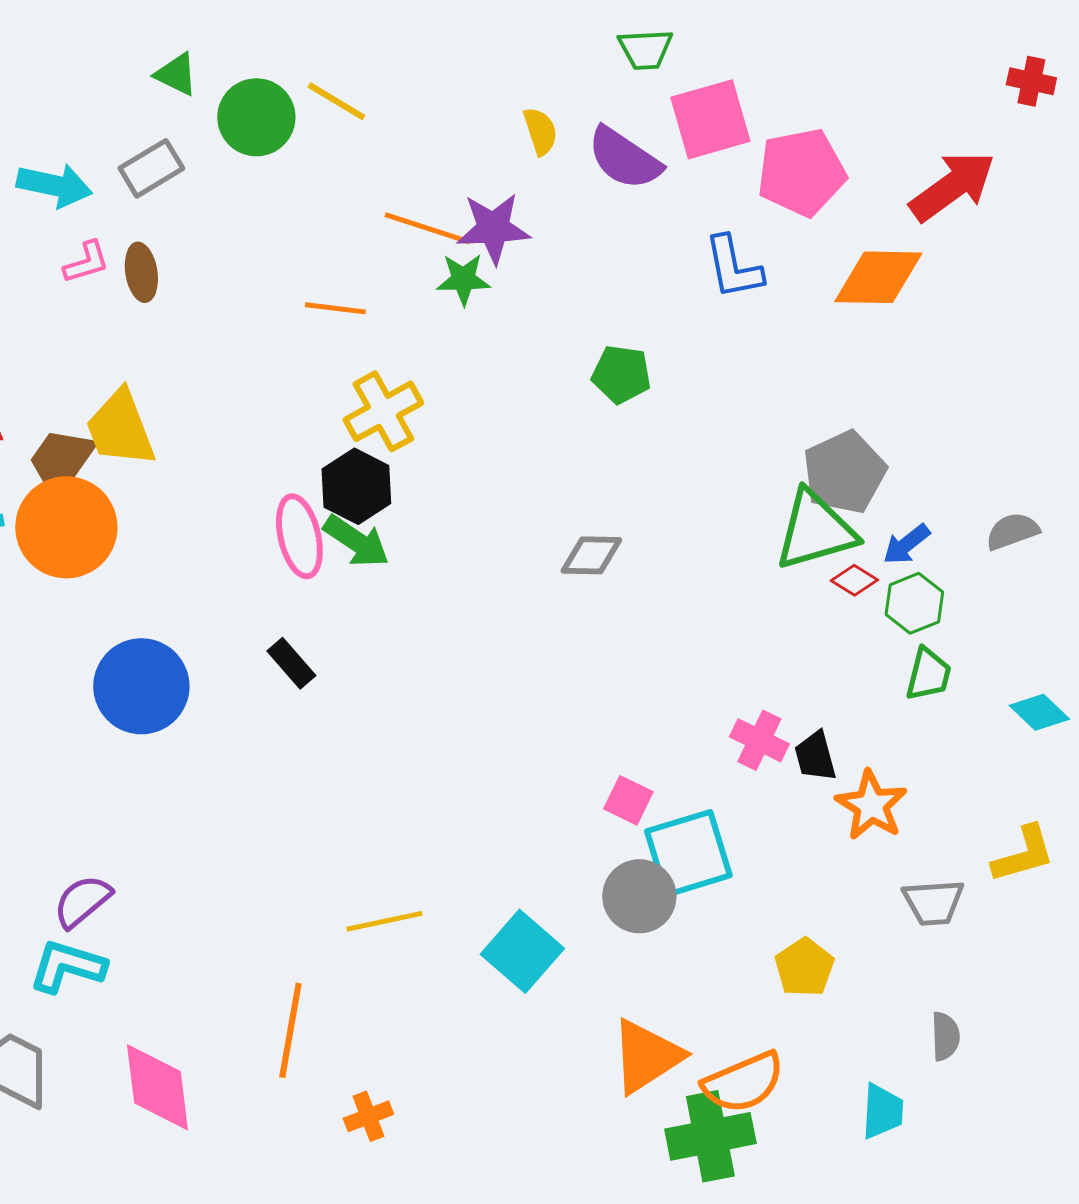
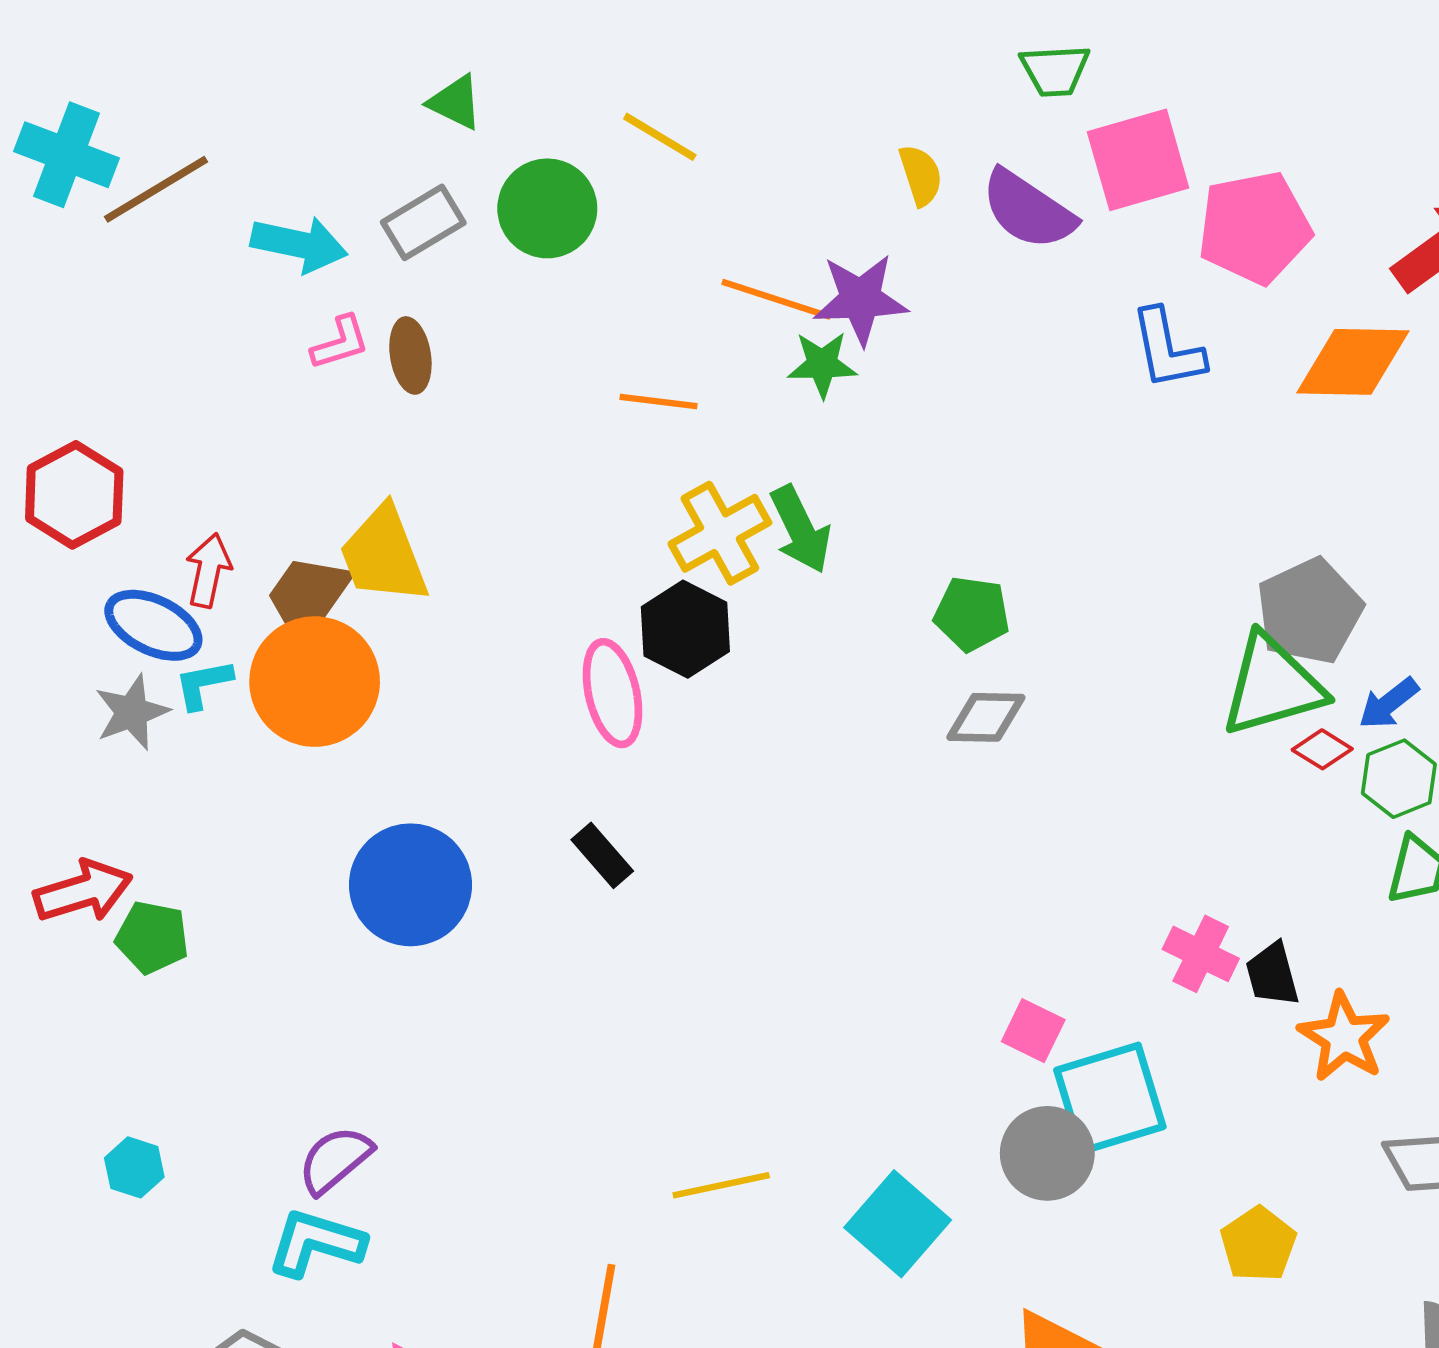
green circle: (256, 117) -> (547, 208), moved
green pentagon: (621, 374) -> (972, 614), moved
green arrow: (356, 541) -> (800, 529), moved, turned 30

